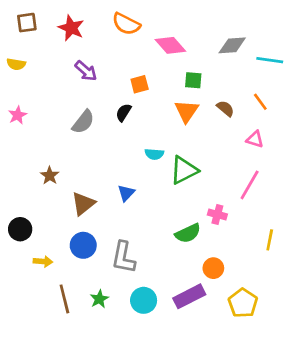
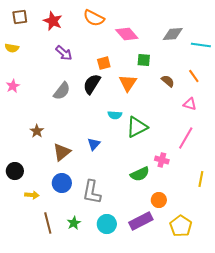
orange triangle: (187, 111) -> (128, 83), moved
black semicircle: (123, 112) -> (92, 84), size x1.5

